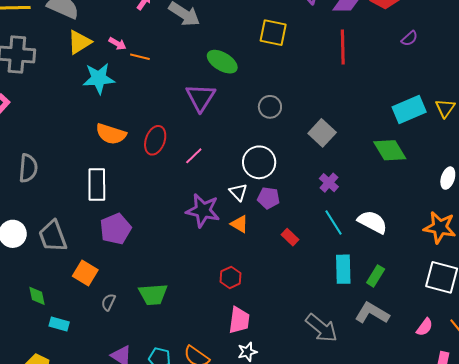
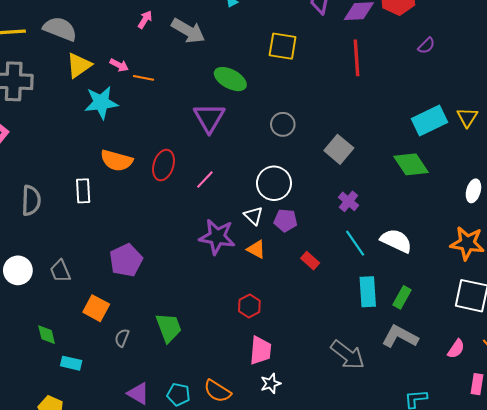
white rectangle: (97, 185) -> (83, 191), moved, size x0.7
gray trapezoid: (53, 236) -> (60, 271), size x0.7
green trapezoid: (153, 294) -> (169, 328), turned -104

